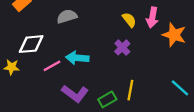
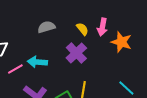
gray semicircle: (67, 16) -> (46, 27), moved
purple cross: (122, 47) -> (76, 53), size x1.5

